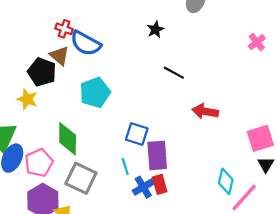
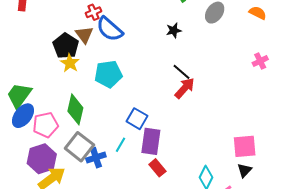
red cross: (64, 29) -> (93, 12), turned 35
yellow star: (27, 99) -> (70, 63), moved
red arrow: (205, 111) -> (185, 88), moved, turned 110
cyan line: (125, 166) -> (121, 145), turned 35
red rectangle: (160, 184) -> (157, 168), moved, turned -36
blue cross: (143, 187) -> (96, 158), moved

